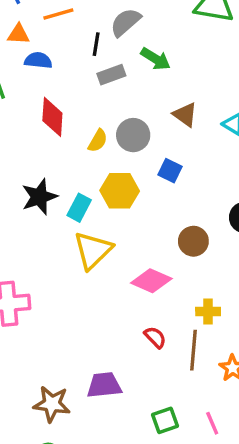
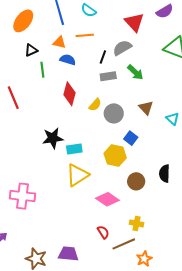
yellow semicircle: (98, 141) -> (95, 105), moved
yellow hexagon: (120, 191) -> (115, 156), moved
cyan rectangle: (79, 208) -> (74, 149), turned 42
brown line: (194, 350) -> (124, 244), turned 50

